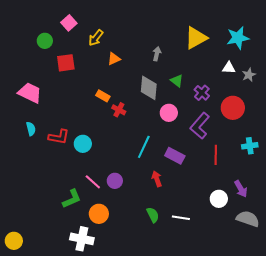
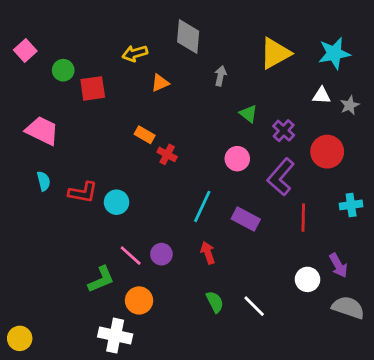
pink square: (69, 23) -> (25, 51), moved
yellow arrow: (96, 38) -> (135, 53), turned 36
green circle: (45, 41) -> (63, 70), moved
gray diamond: (149, 88) -> (188, 37), moved
red arrow: (157, 179) -> (208, 253), moved
white line: (181, 218) -> (254, 306), turned 36

